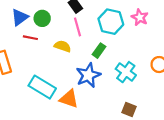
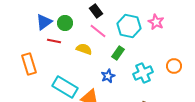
pink line: (78, 27) -> (98, 31), turned -36
cyan cross: (126, 72) -> (143, 73), turned 30
blue star: (88, 75) -> (108, 76), size x0.6

